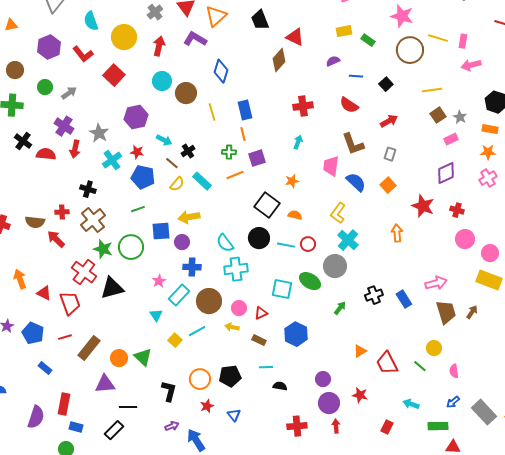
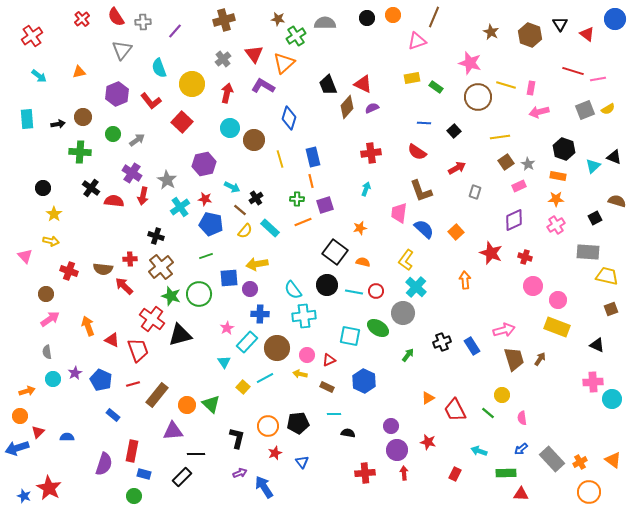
black trapezoid: (260, 20) -> (328, 85), moved
purple semicircle: (333, 61) -> (372, 108), moved
gray rectangle: (390, 154) -> (475, 192), moved

